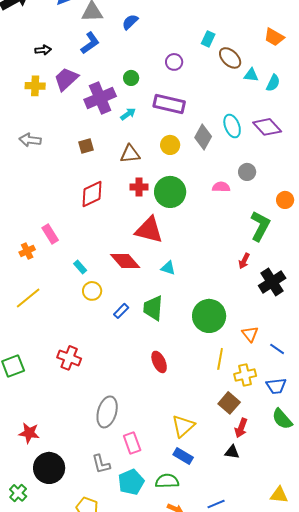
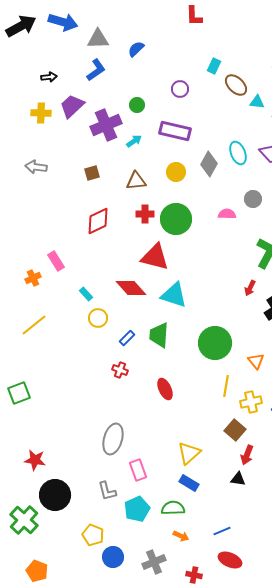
cyan triangle: (168, 268) -> (174, 295), size x1.8
red cross: (69, 358) -> (120, 370), moved, size x0.7
green cross: (18, 493) -> (24, 520), size x1.6

